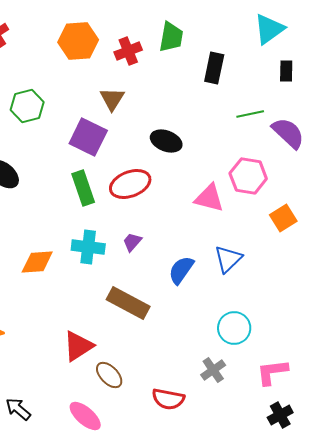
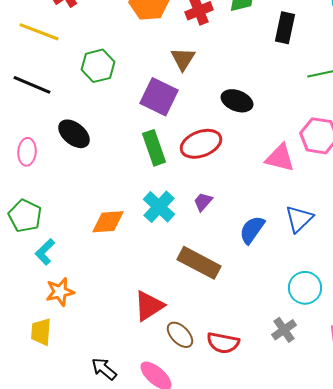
cyan cross: (88, 247) -> (159, 207), turned 36
red semicircle: (168, 399) -> (223, 343), moved
black arrow: (18, 409) -> (104, 369), moved

